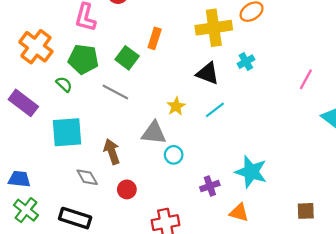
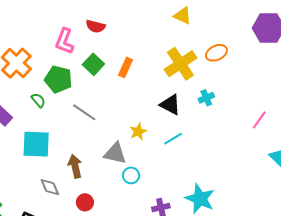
yellow cross: (214, 28) -> (180, 64), turned -32
green square: (127, 58) -> (93, 64), moved

